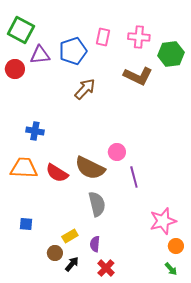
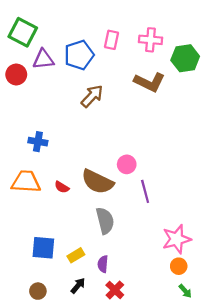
red semicircle: (57, 173) -> (62, 187), size x0.6
blue square: (26, 224) -> (43, 248), moved, size x1.6
orange circle: (176, 246) -> (179, 266), moved
brown circle: (55, 253) -> (38, 291), moved

